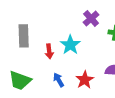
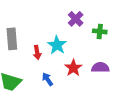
red star: (85, 80) -> (73, 68), moved

